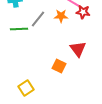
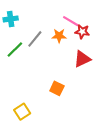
green line: (19, 29) -> (15, 49), turned -42
red triangle: (78, 49) -> (82, 59), moved, turned 42

